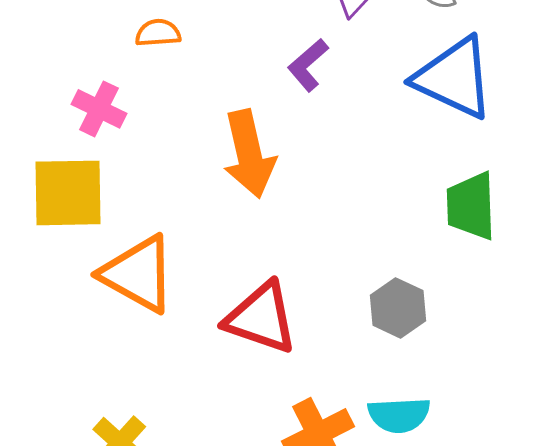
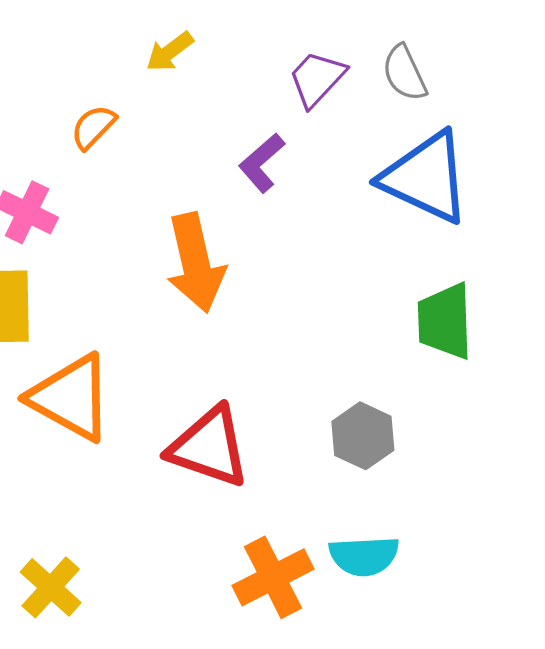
orange semicircle: (158, 33) -> (93, 127), turned -42

